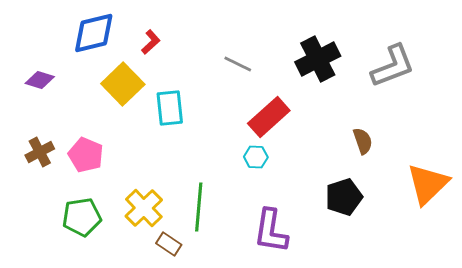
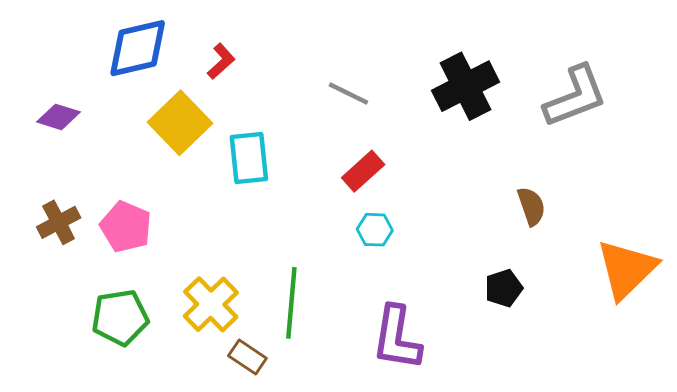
red rectangle: (269, 117) -> (363, 171), moved, size x0.7
black pentagon: (344, 197) -> (504, 288), size x0.7

